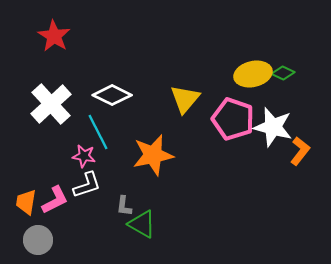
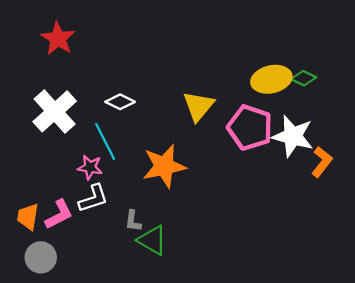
white diamond: (112, 95) -> (120, 102), size x0.7

